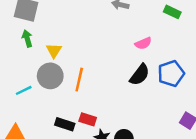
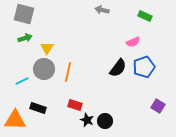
green arrow: (27, 38) -> (25, 38), turned 88
pink semicircle: (143, 43) -> (133, 42), moved
black rectangle: (65, 124) -> (38, 108), moved

